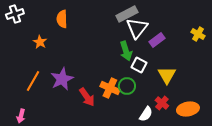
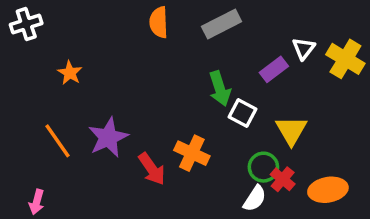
orange semicircle: (62, 19) -> (159, 22), moved
white triangle: (137, 28) -> (304, 48), moved, size x0.6
yellow cross: (198, 34) -> (345, 59), size x1.5
orange line: (33, 81) -> (58, 141), turned -65
green circle: (127, 86) -> (263, 167), moved

